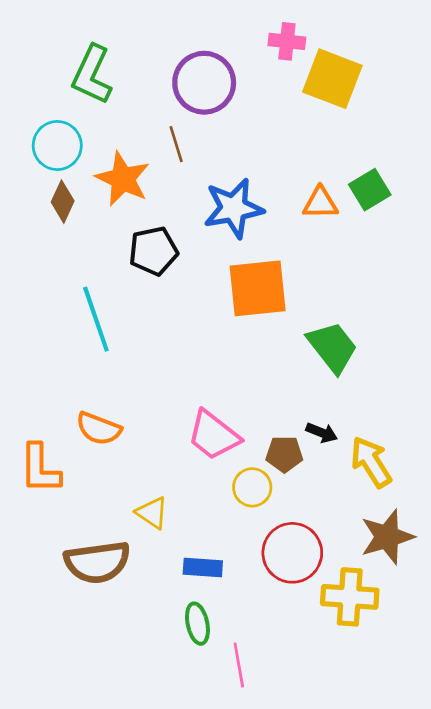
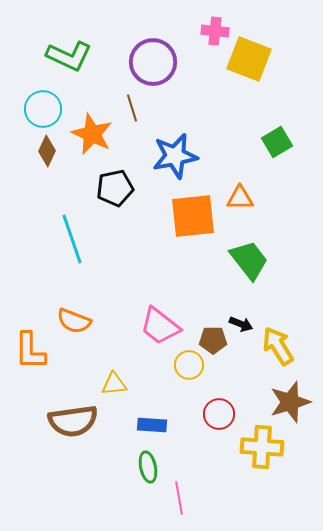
green L-shape: (92, 75) -> (69, 56), turned -90
orange triangle: (320, 203) -> (240, 198), moved
yellow triangle: (152, 513) -> (114, 384), turned -40
red circle: (292, 553) -> (219, 414), size x0.7

